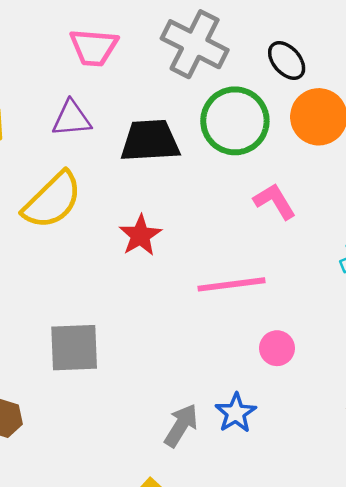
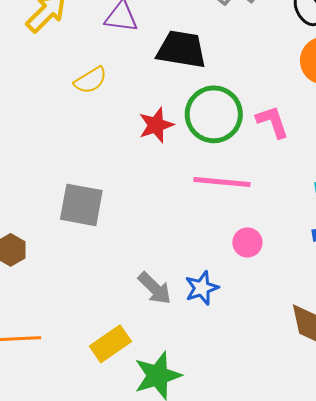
green circle: (235, 121) -> (214, 114), moved
yellow semicircle: (52, 200) -> (91, 80), size x0.6
gray arrow: (181, 425) -> (155, 288), turned 90

